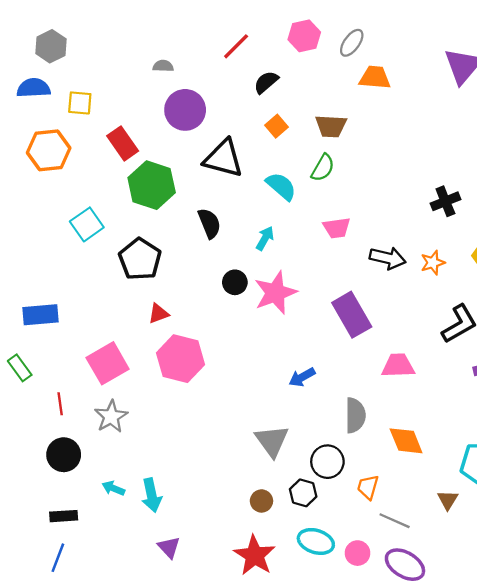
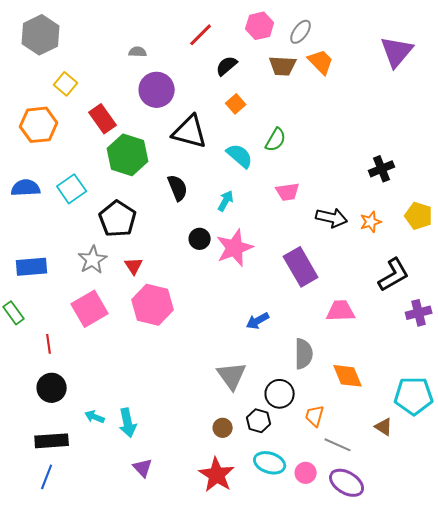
gray hexagon: (51, 46) -> (41, 35), size x1.4
orange trapezoid: (375, 78) -> (321, 62), turned 40
blue semicircle: (34, 88) -> (26, 188), moved
yellow square: (80, 103) -> (66, 84), turned 35
brown trapezoid: (331, 126) -> (283, 66), moved
red triangle: (159, 314) -> (134, 266), turned -42
gray star: (111, 417) -> (93, 260), moved
brown triangle: (448, 500) -> (384, 427), turned -30
black rectangle: (64, 516) -> (52, 441), size x1.4

